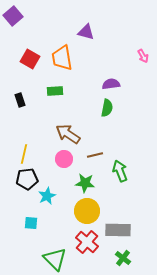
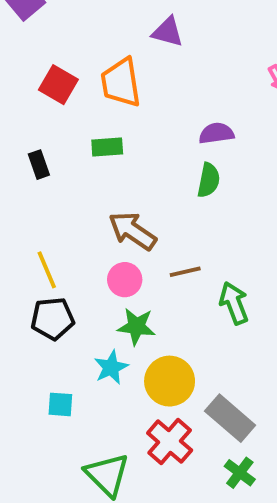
yellow line: (24, 154) -> (47, 270), turned -36
green star: (85, 183) -> (136, 326), moved
cyan star: (47, 196) -> (111, 367), moved
gray rectangle: (118, 230) -> (230, 418), turned 40

